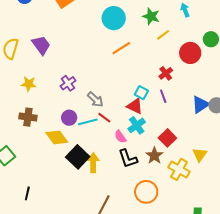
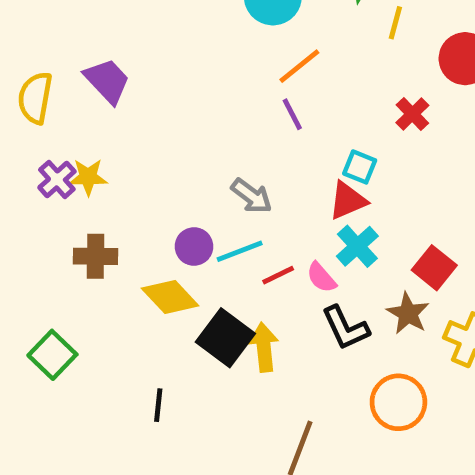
yellow line: (163, 35) -> (395, 23), turned -32
purple cross: (68, 83) -> (57, 179), moved
purple line: (163, 96) -> (292, 114), moved
red triangle: (135, 106) -> (348, 201), turned -42
red line: (104, 118) -> (278, 275), moved, turned -56
black line: (27, 193) -> (158, 405), moved

